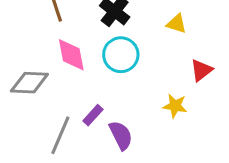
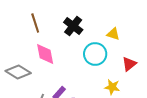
cyan circle: (121, 55) -> (95, 54), moved
gray diamond: (29, 83) -> (18, 72), turned 30

